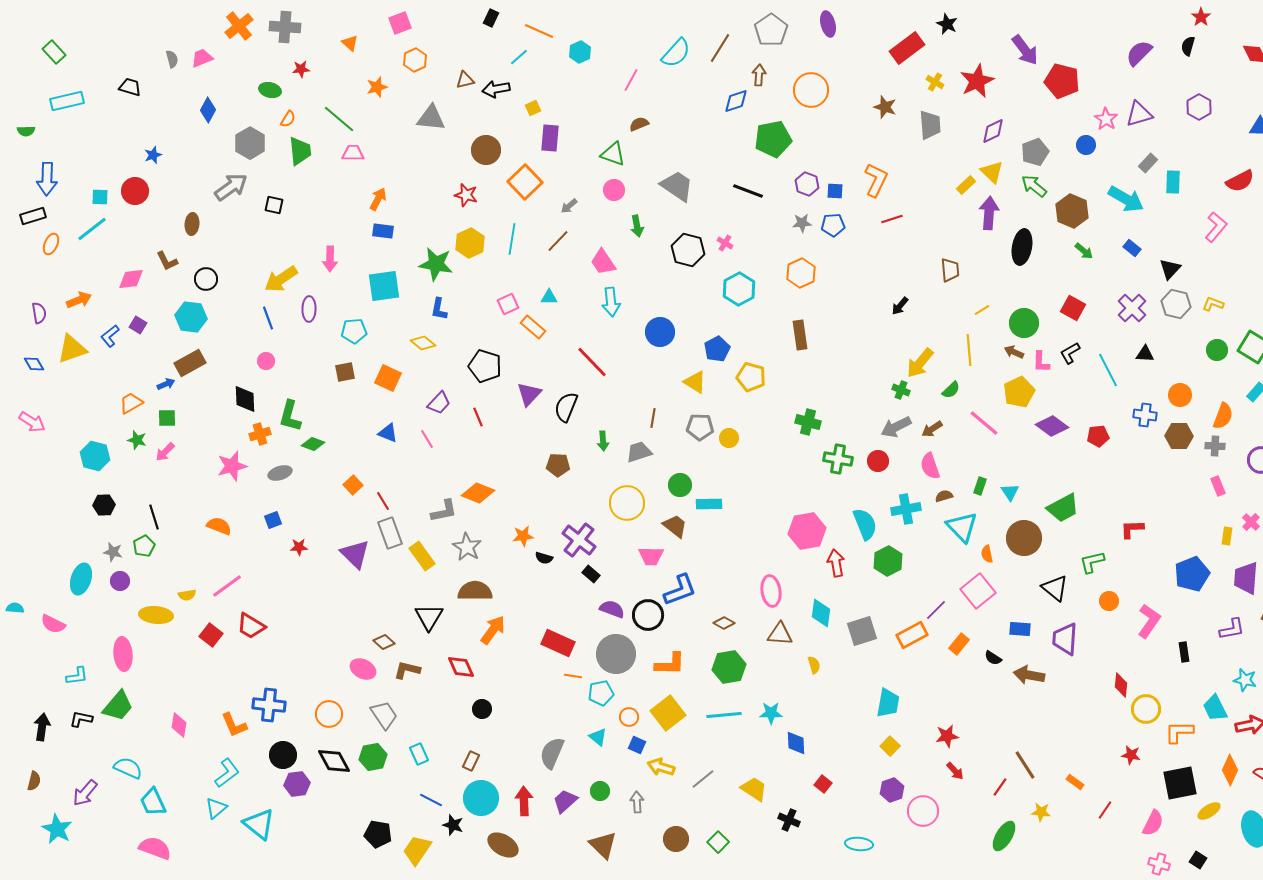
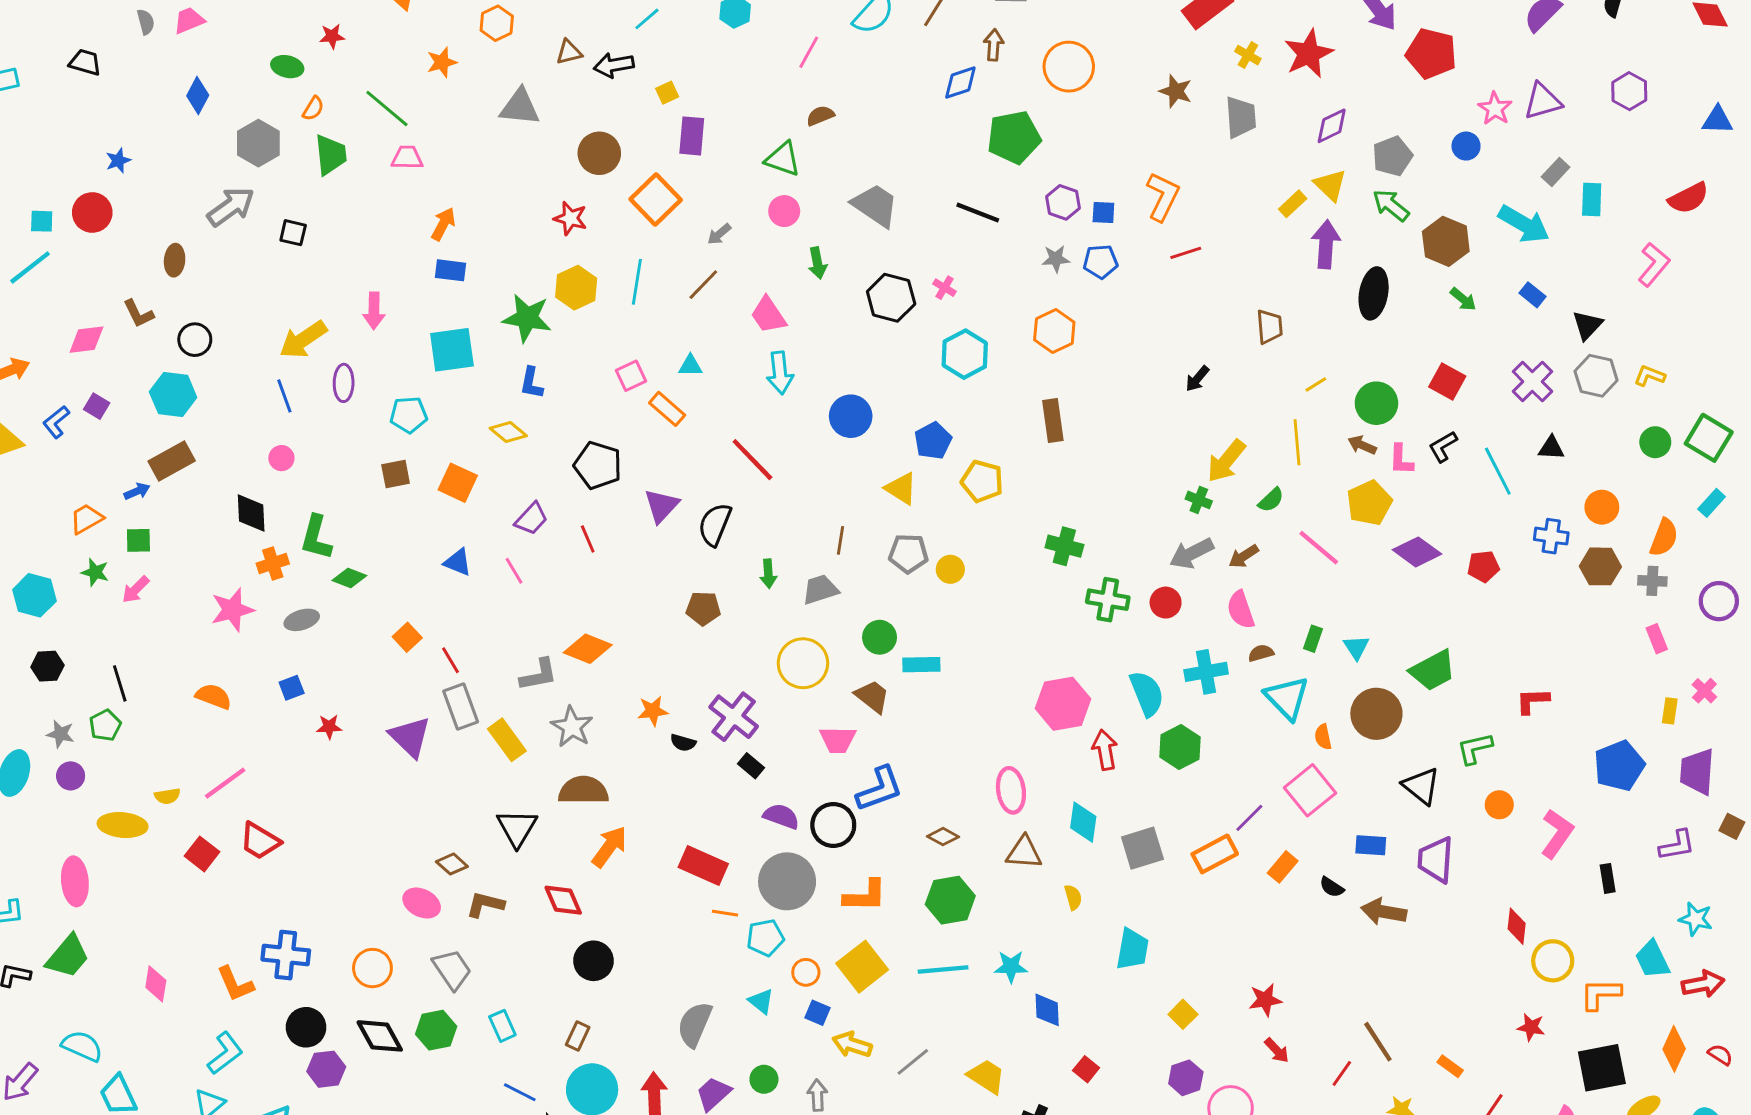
cyan trapezoid: (888, 703) -> (1132, 949), moved
black circle: (482, 709) -> (593, 961), size x1.4

